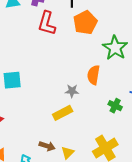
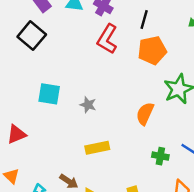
gray star: (72, 91) -> (88, 105), moved
green cross: (115, 106) -> (160, 156), turned -32

